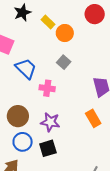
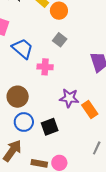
orange rectangle: (93, 118) -> (90, 110), moved
purple star: (50, 122) -> (69, 98), moved

